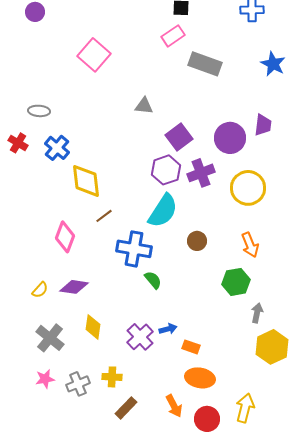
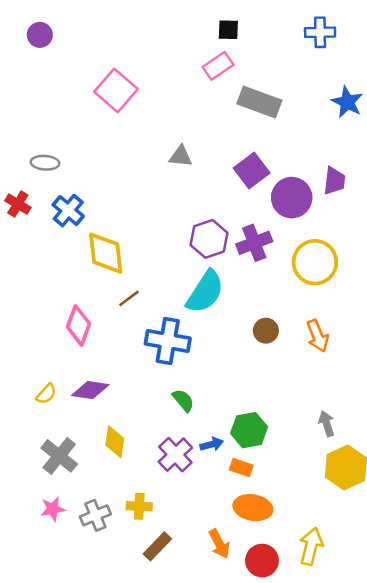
purple square: (179, 137) -> (252, 170), moved
brown circle: (197, 241) -> (266, 331), moved
green semicircle: (153, 280) -> (183, 400), moved
green hexagon: (236, 282) -> (249, 430), moved
gray arrow: (257, 313) -> (327, 424), turned -30

